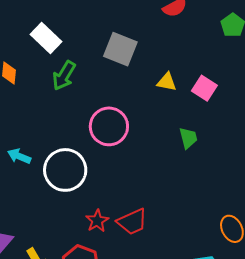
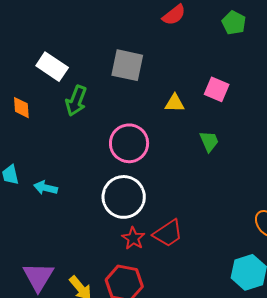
yellow triangle: (167, 82) -> (175, 103), moved
white circle: (65, 170) -> (124, 197), moved

